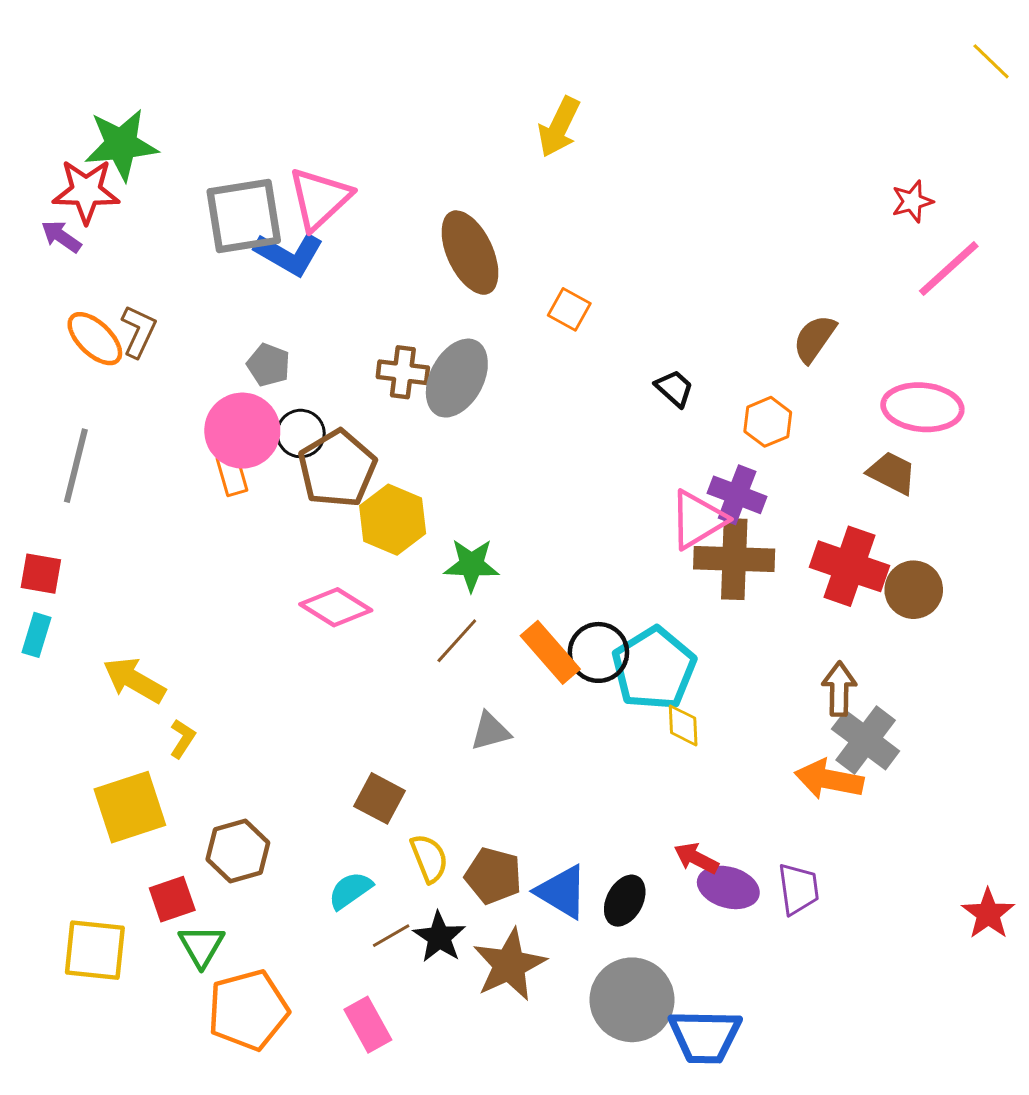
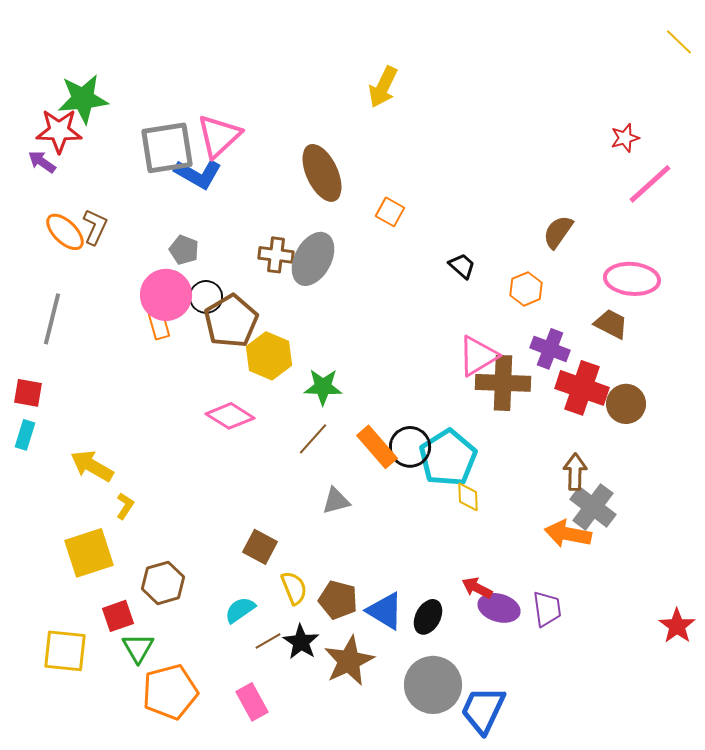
purple cross: (737, 495) -> (550, 349), moved
blue trapezoid: (705, 1036) -> (483, 710), turned 114

